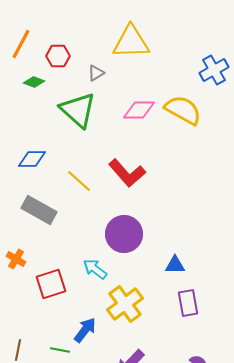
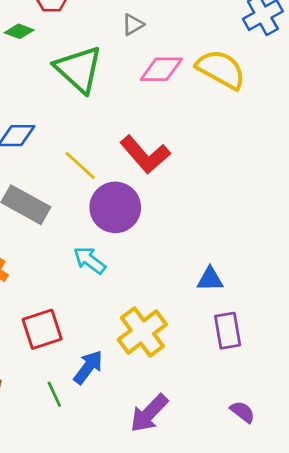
gray triangle: (96, 73) -> (133, 25), moved
purple circle: (124, 234) -> (115, 207), moved
cyan arrow: (95, 269) -> (90, 260), moved
red square: (51, 284) -> (42, 329), moved
green line: (60, 350) -> (54, 394), turned 54

